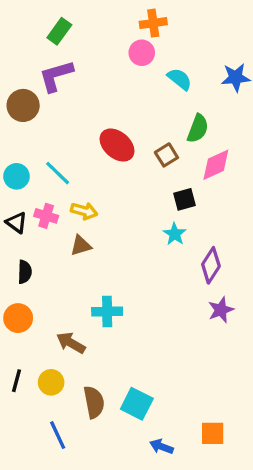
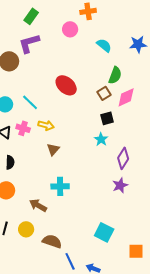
pink circle: (142, 53) -> (70, 29), moved
brown square: (166, 155) -> (104, 93), moved
brown triangle: (81, 246) -> (53, 149), moved, turned -32
purple star: (221, 310) -> (120, 185), moved
brown semicircle: (94, 402) -> (52, 241), turned -60
cyan square: (137, 404) -> (104, 232), moved
orange square: (213, 433) -> (136, 251), moved
blue line: (58, 435) -> (70, 261), moved

